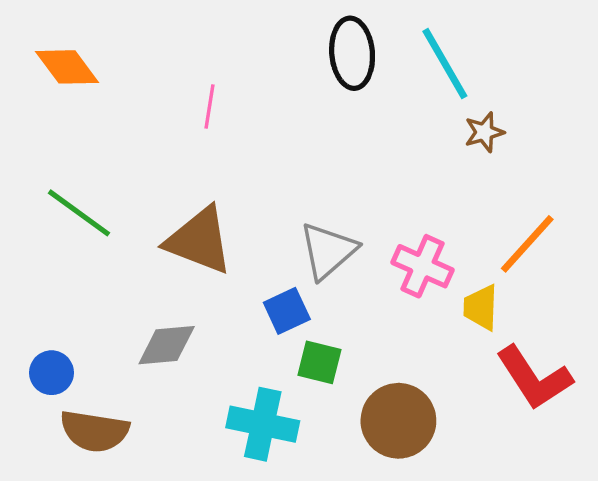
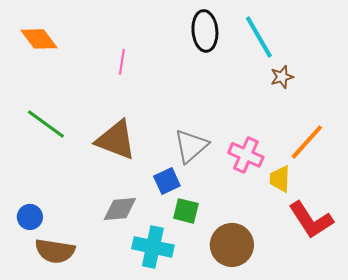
gray diamond: (167, 345) -> (120, 209), moved

